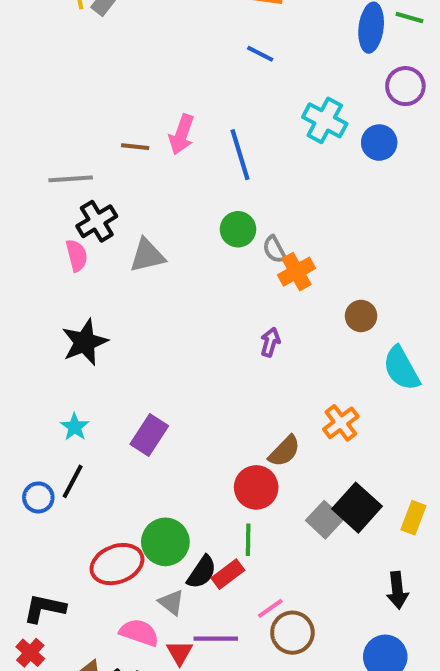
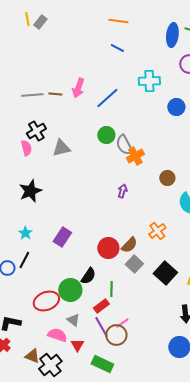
cyan cross: (325, 120) -> (149, 81), turned -30
blue circle: (379, 143) -> (176, 107), moved
blue line: (240, 155) -> (107, 98), turned 65
gray line: (71, 179) -> (32, 95), moved
gray semicircle: (274, 249) -> (124, 145), size x1.5
red circle: (256, 487) -> (108, 248), moved
gray square: (325, 520) -> (134, 264), moved
black semicircle: (202, 572) -> (88, 276), moved
brown circle: (292, 633) -> (116, 335), moved
purple line: (216, 639) -> (101, 327), moved, turned 60

